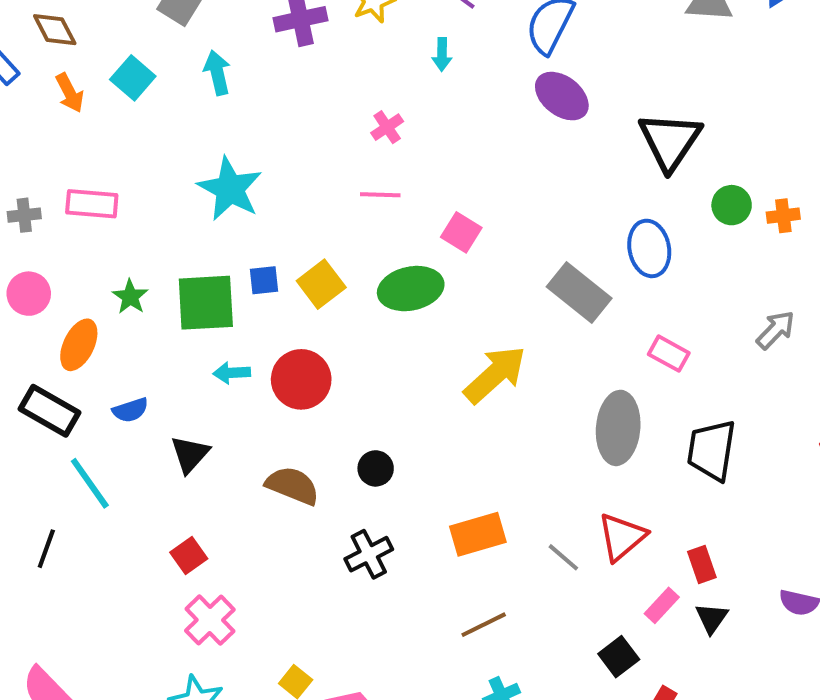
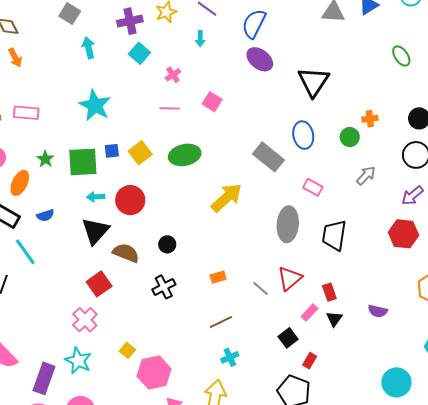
cyan square: (133, 78) -> (139, 53), moved
green circle: (732, 205) -> (350, 137), moved
pink square: (461, 232) -> (212, 102), moved
black triangle: (190, 454) -> (95, 231), moved, size x1.4
orange rectangle: (478, 534) -> (218, 277), size x0.6
red square: (189, 556) -> (99, 284), moved, size x1.4

